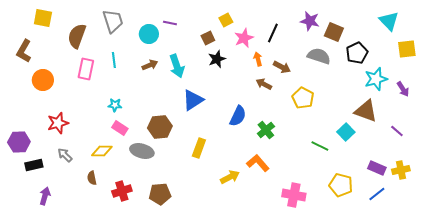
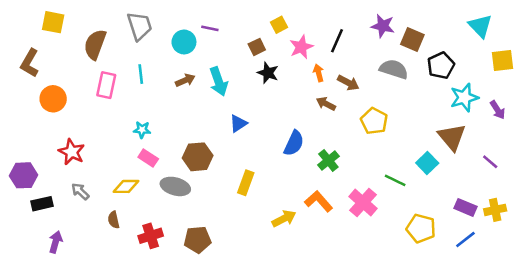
black star: (217, 59) -> (268, 73), turned -30
blue triangle: (193, 100) -> (238, 123), size x0.7
brown triangle: (366, 111) -> (452, 137), turned 30
red star: (58, 123) -> (72, 152), turned -30
pink cross: (294, 195) -> (363, 202), moved, turned 30

